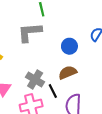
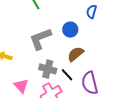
gray L-shape: (30, 32) -> (40, 39), moved

